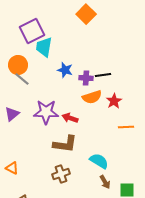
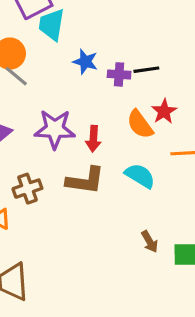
orange semicircle: (92, 97) -> (140, 124), moved, turned 72
red arrow: (70, 118) -> (93, 139), turned -105
cyan semicircle: (99, 161) -> (140, 176), moved
brown cross: (61, 174) -> (27, 189), moved

